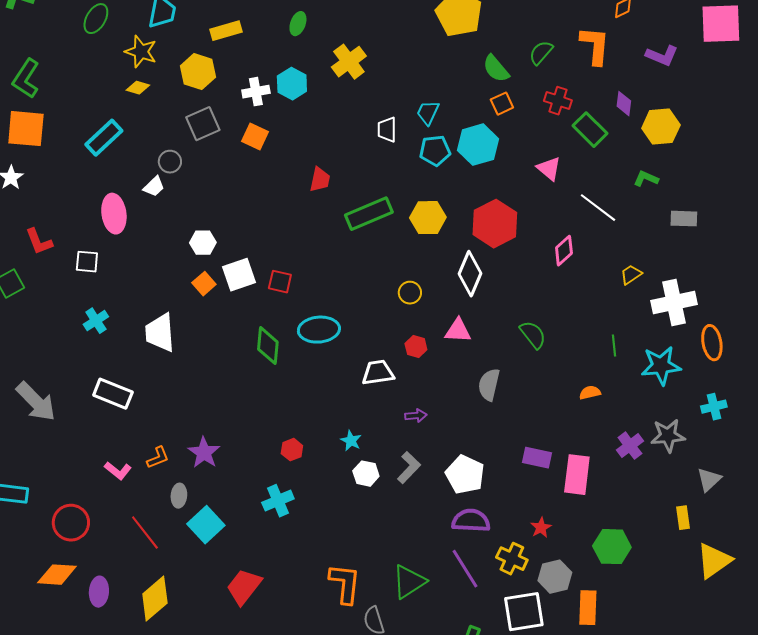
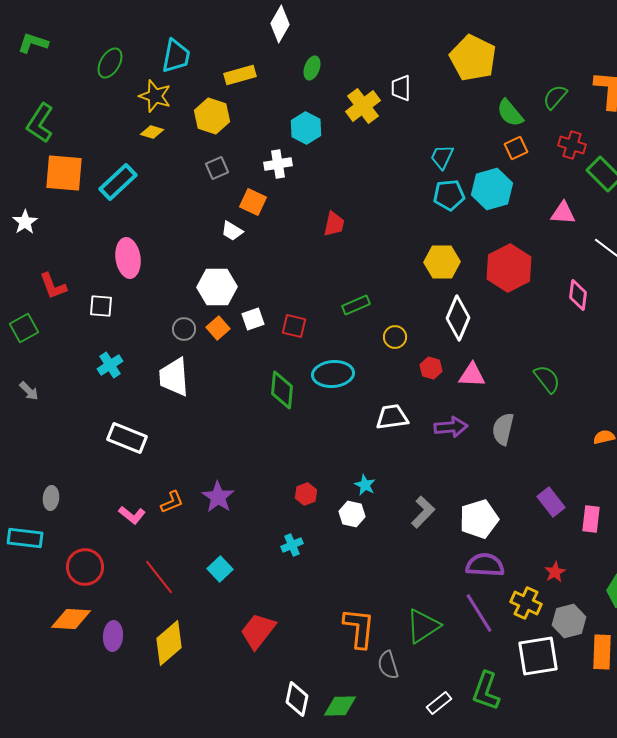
white cross: (256, 92) -> (278, 164), moved
gray square: (203, 124) -> (217, 168), size x0.7
orange square: (26, 129) -> (64, 173), moved
white trapezoid: (387, 130) -> (401, 88), moved
orange square: (255, 137) -> (253, 202), moved
gray circle: (170, 162) -> (184, 329), moved
pink triangle: (549, 169) -> (563, 213), turned -36
white trapezoid: (154, 187) -> (232, 231), moved, turned 75
green rectangle: (369, 214) -> (356, 305), moved, size x0.6
white hexagon: (203, 243) -> (217, 287), size x1.5
pink diamond: (564, 251) -> (578, 295), turned -40
white diamond: (470, 274) -> (458, 318), moved
white square: (239, 275) -> (253, 319), size x0.7
yellow circle: (410, 293) -> (395, 337), moved
red hexagon: (416, 347) -> (431, 368), moved
gray arrow: (36, 402) -> (29, 391), moved, size x0.5
purple arrow: (416, 416) -> (451, 427), moved, size x1.5
purple rectangle: (537, 458) -> (551, 502), turned 40
white hexagon: (366, 474) -> (352, 514), moved
white pentagon: (465, 475) -> (479, 519), turned 30
pink rectangle: (577, 475) -> (591, 519), size x0.7
gray ellipse: (179, 496) -> (51, 498), moved
cyan cross: (278, 501) -> (292, 545), size x0.7
cyan square: (206, 525) -> (220, 569), size x0.7

